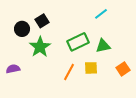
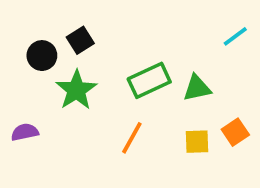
cyan line: (101, 14) -> (235, 36), moved
yellow square: (91, 68) -> (197, 142), moved

